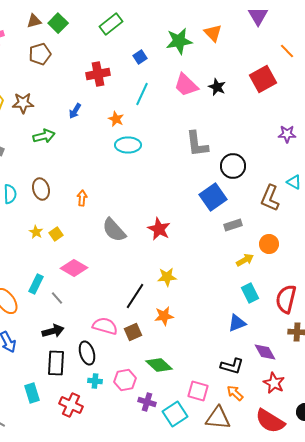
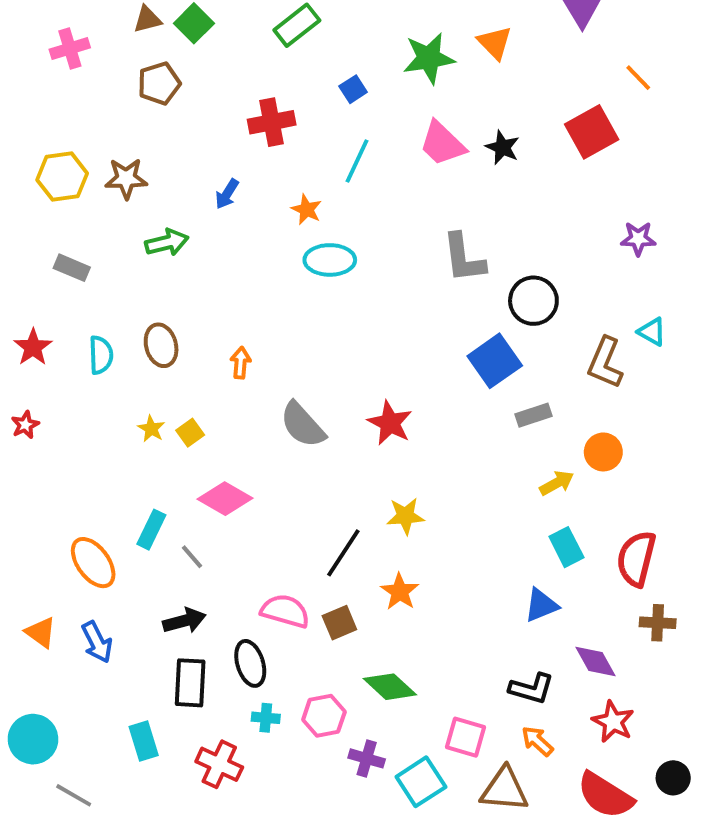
orange star: (164, 316) -> (400, 592), turned -30

